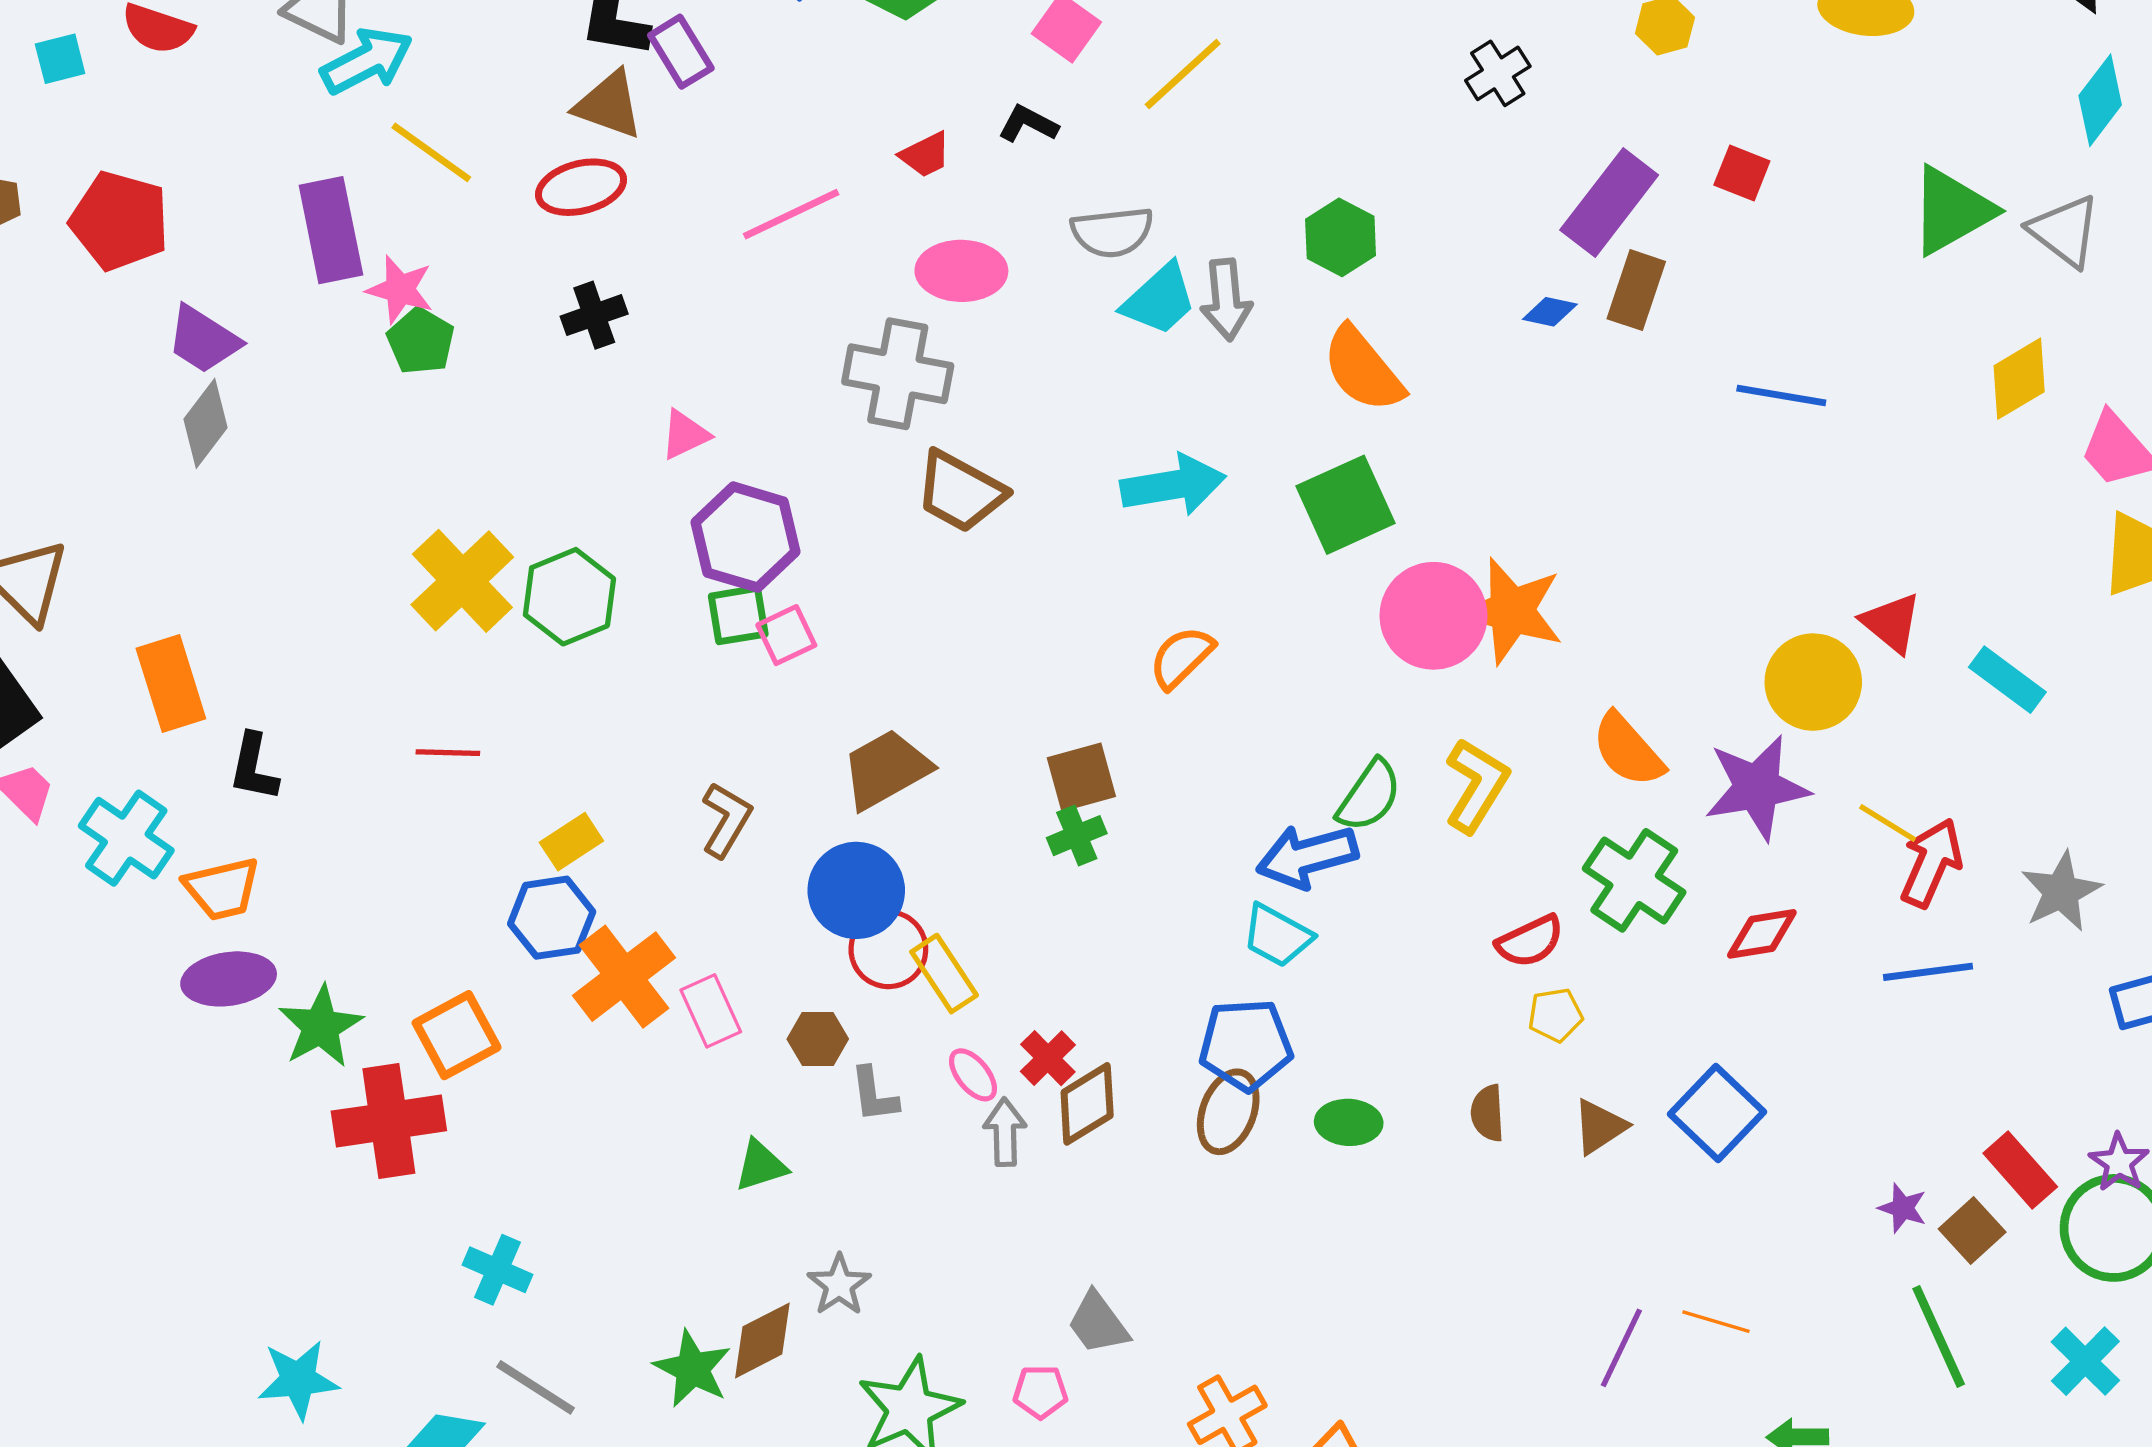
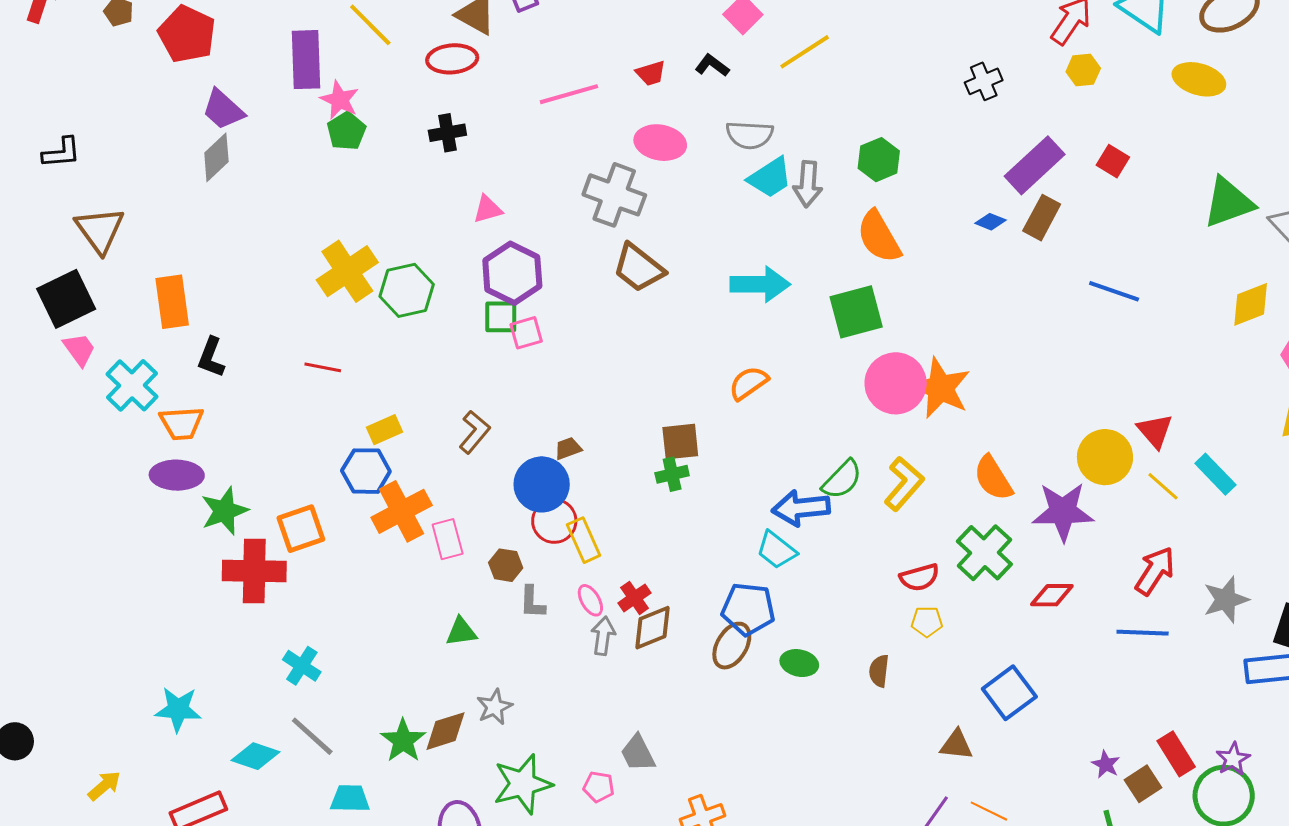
brown trapezoid: (886, 769) -> (568, 448), moved, size x0.5
yellow line: (1888, 823) -> (1163, 486), moved
brown triangle: (1600, 1127) -> (956, 745), moved, turned 30

